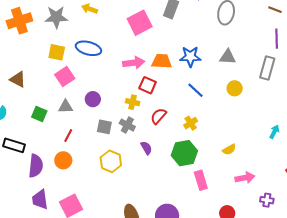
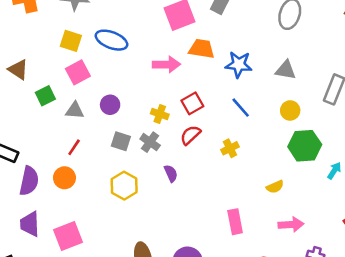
orange trapezoid: (162, 61) -> (202, 49), moved
red square: (148, 85) -> (192, 103), moved, turned 30
green square: (39, 114) -> (45, 96), moved, turned 35
green hexagon: (184, 153) -> (305, 146), moved

